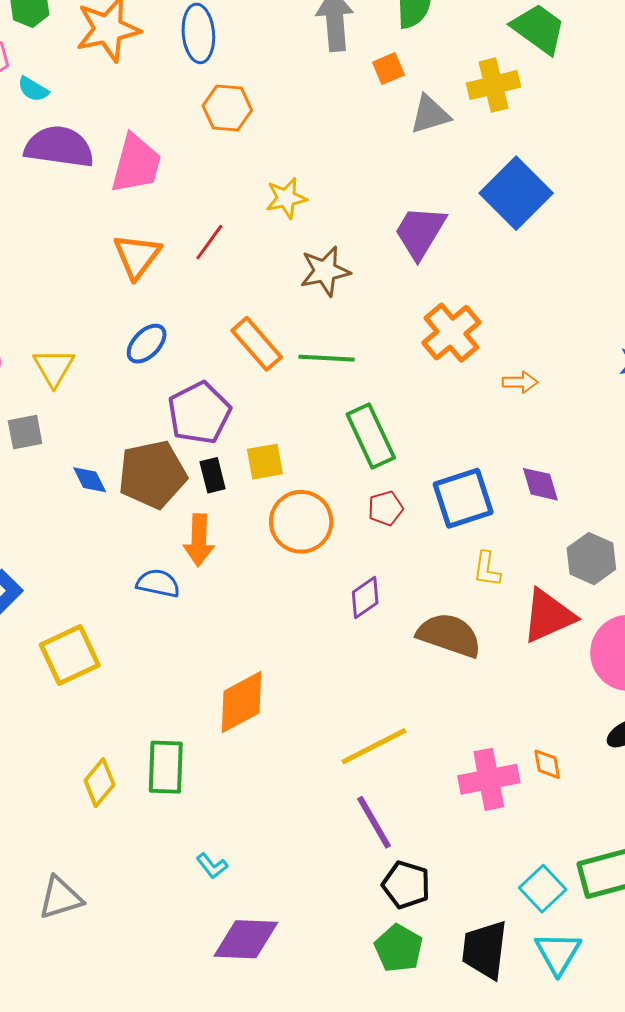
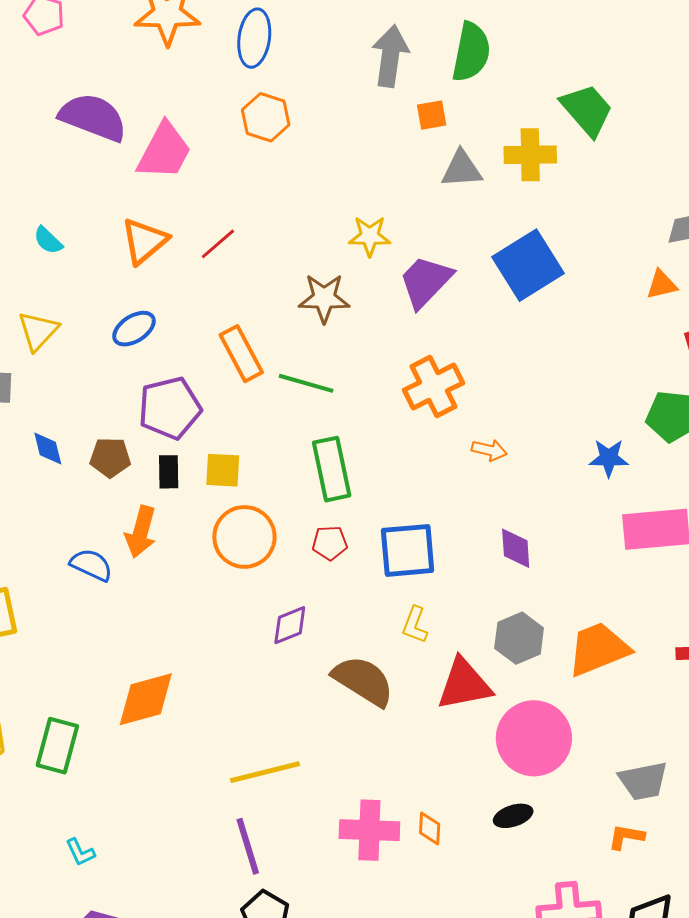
cyan semicircle: (33, 89) -> (48, 240), moved
yellow star: (286, 198) -> (370, 236), moved
brown pentagon: (152, 474) -> (110, 457), size x0.6
purple diamond: (540, 484) -> (516, 548), moved

